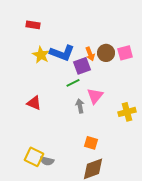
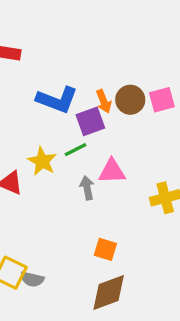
yellow star: (41, 55) -> (42, 161), moved
pink triangle: (95, 96) -> (112, 171), turned 48

